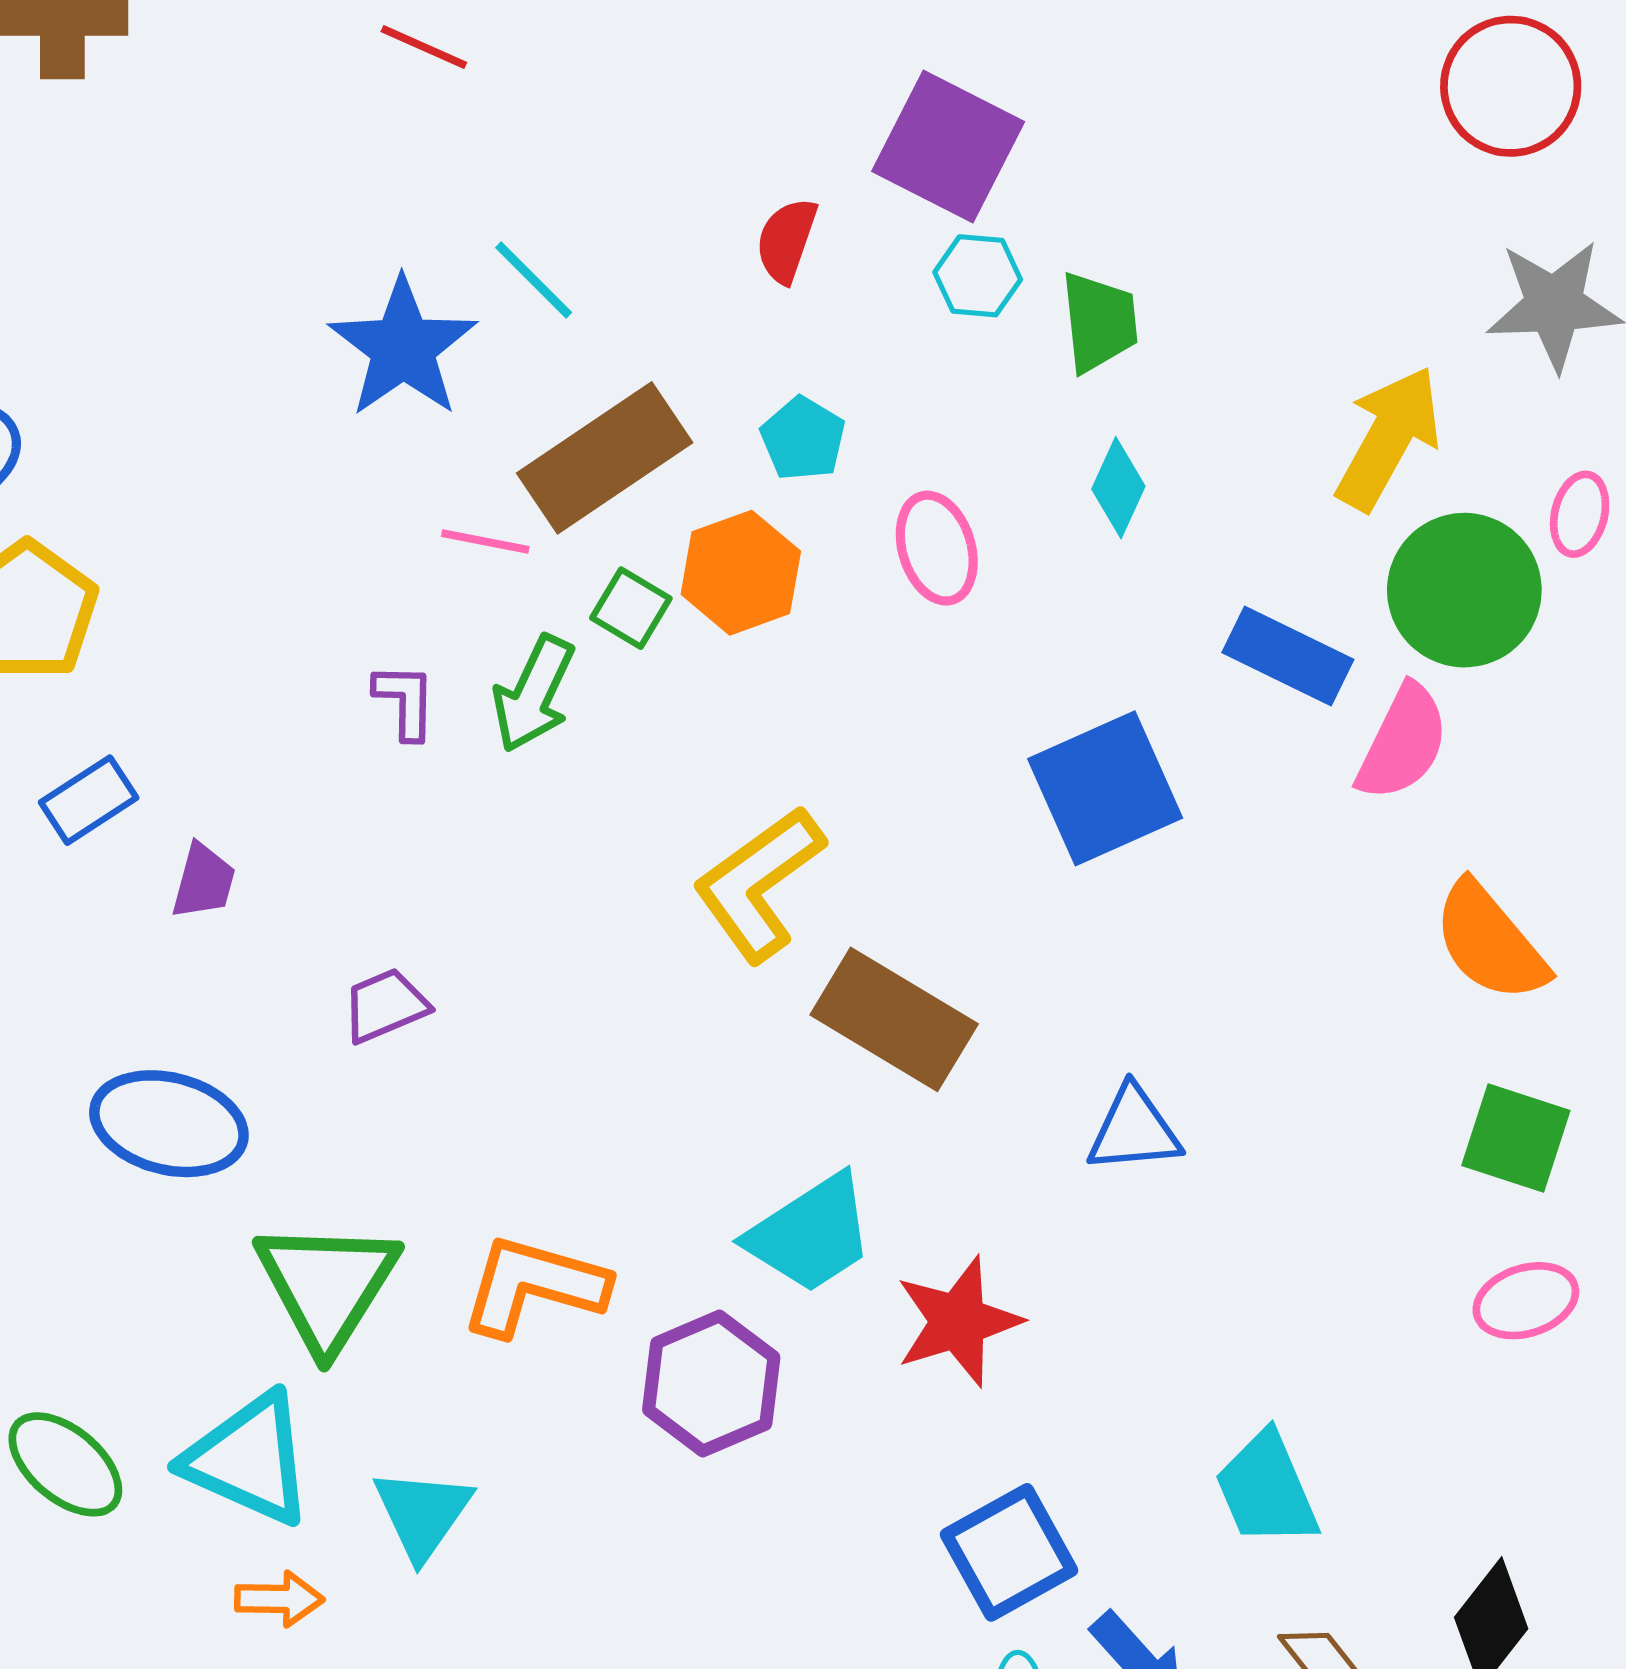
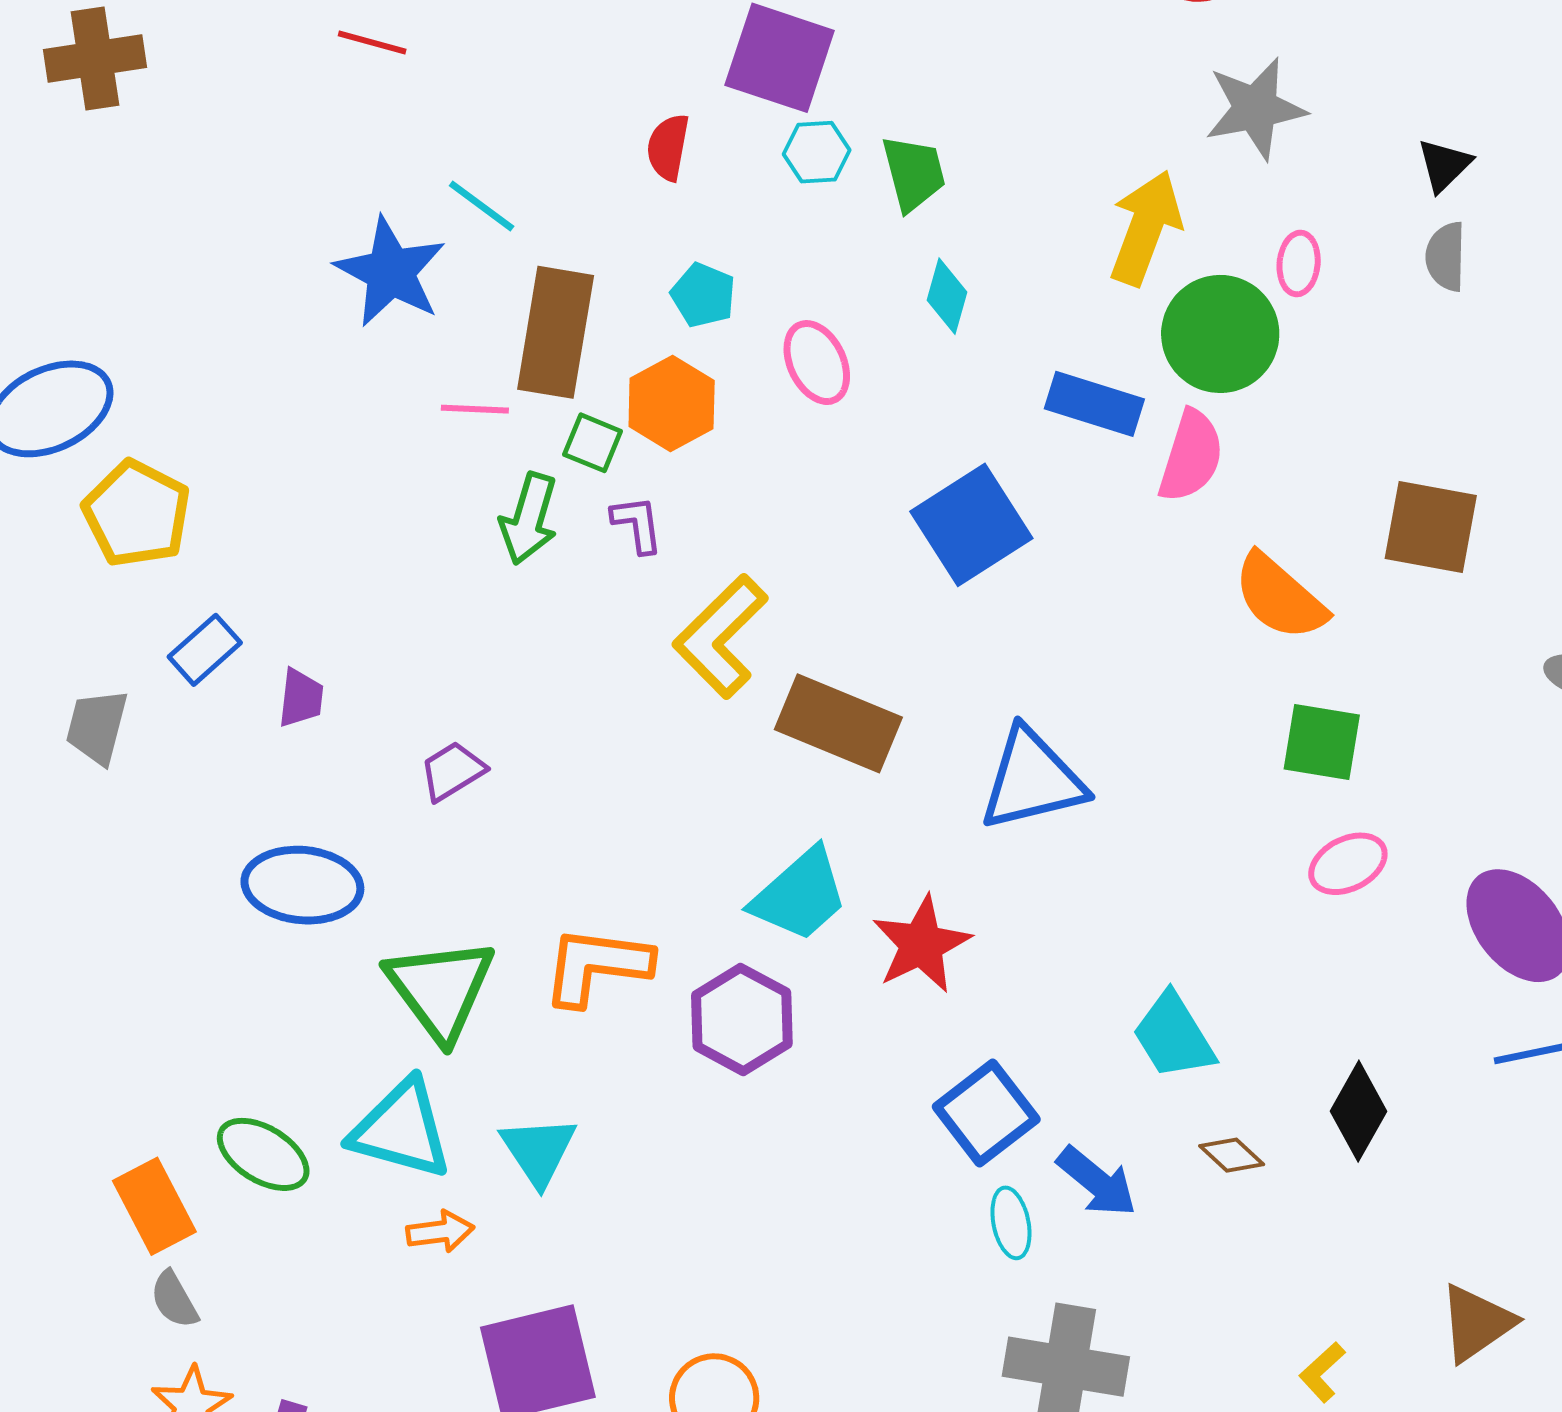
brown rectangle: (605, 458) -> (556, 332), turned -38
purple L-shape: (405, 701) -> (637, 524), moved
blue triangle: (1134, 1130) -> (1032, 780), size x1.5

